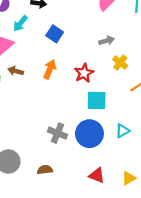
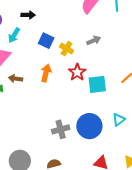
yellow cross: (120, 63) -> (67, 49), moved
cyan square: (97, 100) -> (97, 84), moved
gray cross: (57, 133) -> (61, 129), turned -30

